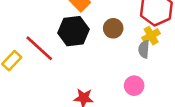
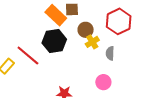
brown circle: (113, 28) -> (86, 30), moved
yellow cross: (151, 36) -> (92, 42), moved

